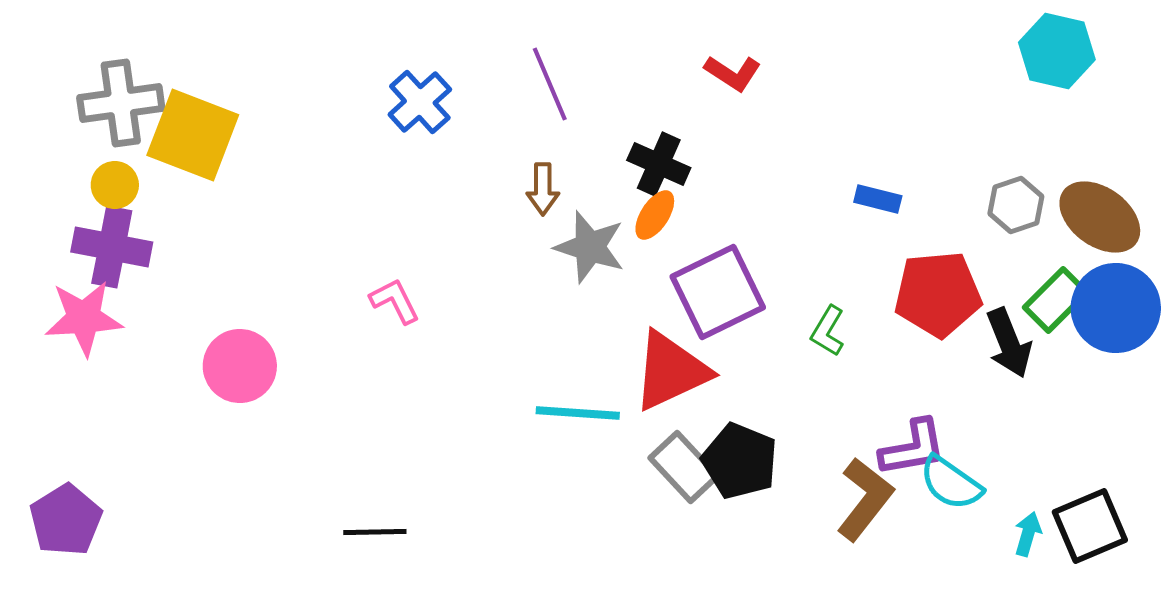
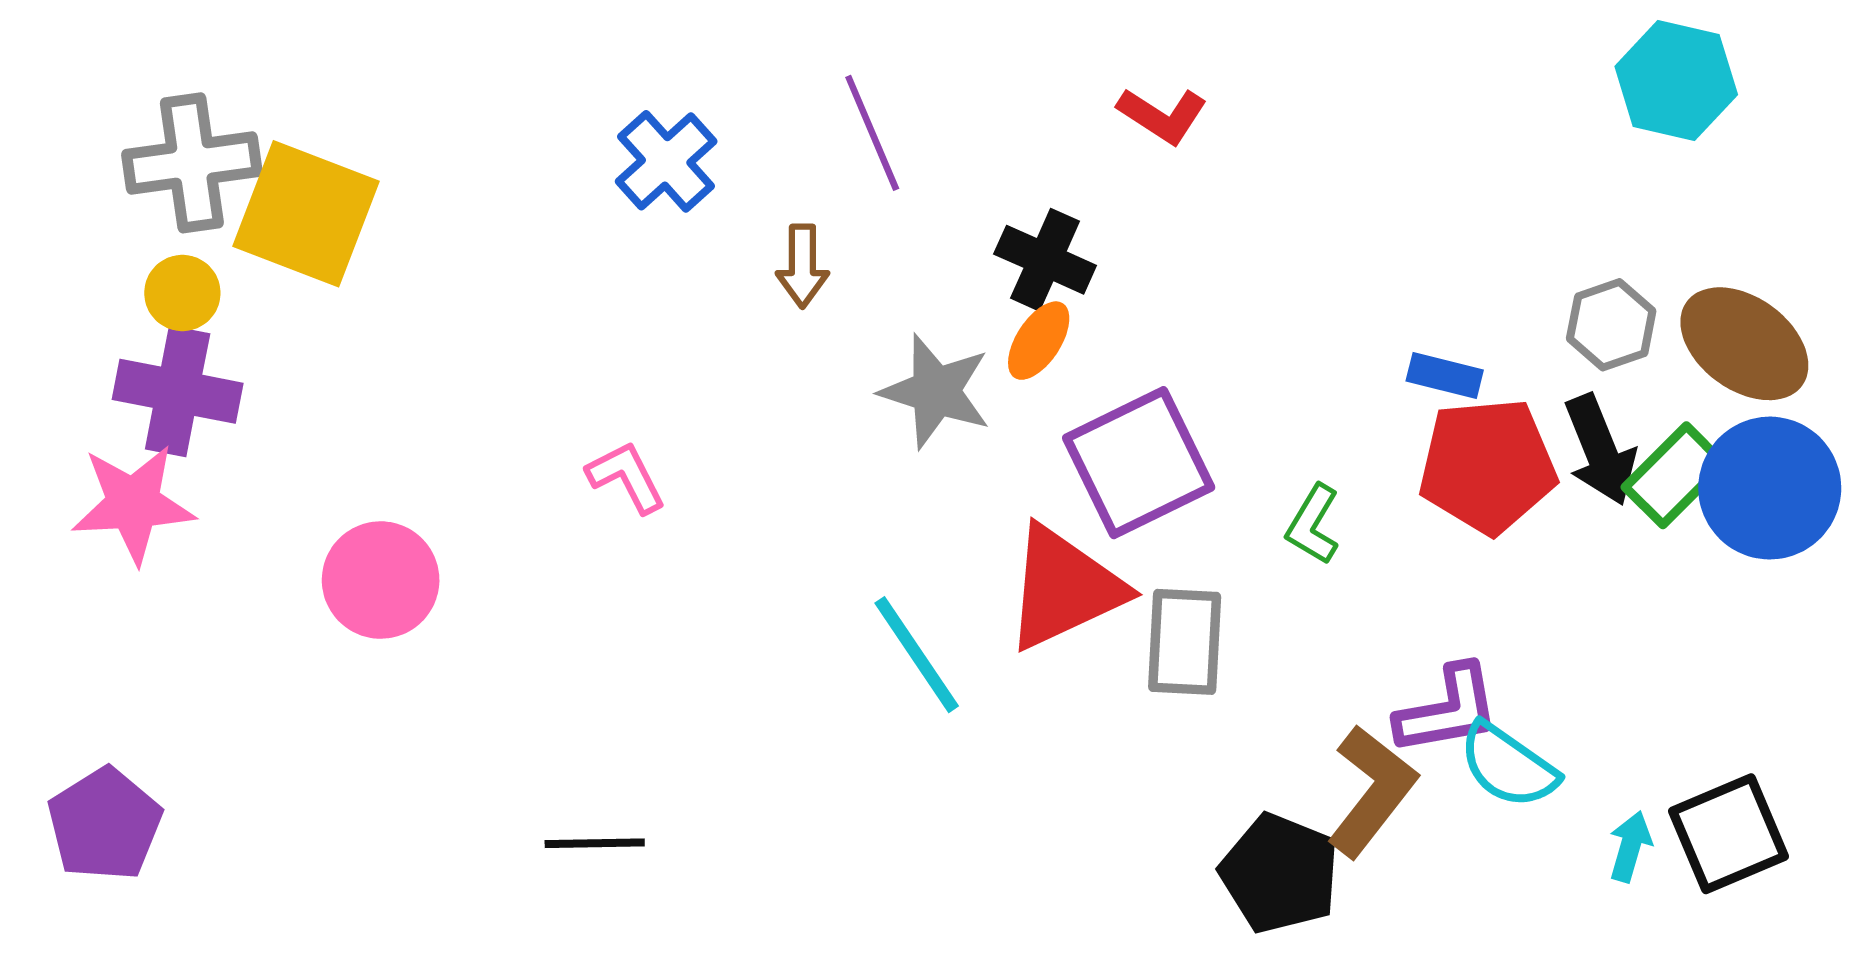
brown arrow: (543, 189) -> (802, 266), moved
blue rectangle: (878, 199) -> (1445, 375), moved
black arrow: (1009, 343) -> (1600, 450), moved
cyan line: (578, 413) -> (917, 655), turned 52
black pentagon: (740, 461) -> (1280, 873), moved
gray rectangle: (684, 467) -> (1185, 642), moved, turned 46

